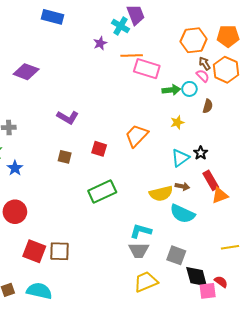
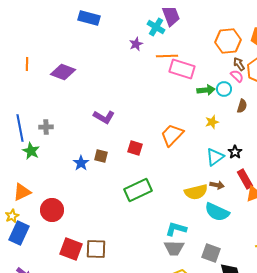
blue star: (15, 168) -> (81, 163), moved

